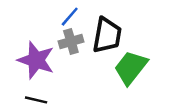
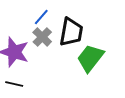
gray cross: (71, 41) -> (42, 37), turned -30

